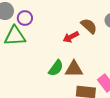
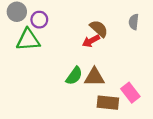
brown semicircle: (89, 26) -> (99, 29), moved

